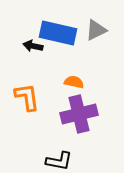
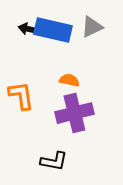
black arrow: (33, 46) -> (28, 29), moved

